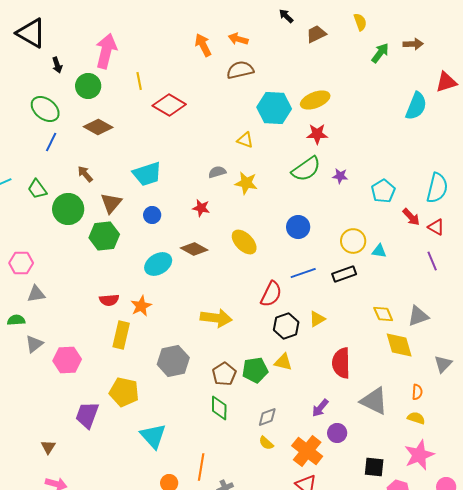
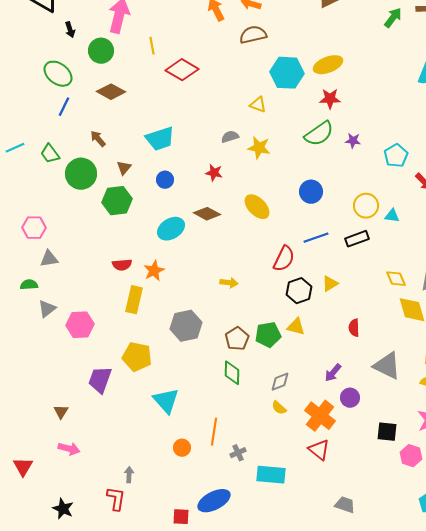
brown triangle: (111, 203) -> (124, 168), size x0.7
yellow arrow: (216, 318) -> (229, 283), size x0.6
red semicircle: (341, 363) -> (354, 328), size x0.6

